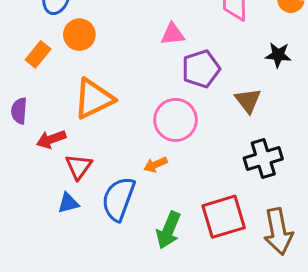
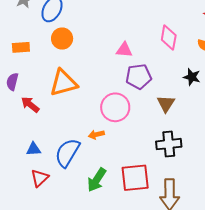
orange rectangle: (38, 54) -> (21, 47), moved, turned 36
red arrow: (51, 139) -> (30, 105), turned 48
red triangle: (79, 167) -> (40, 178), moved

